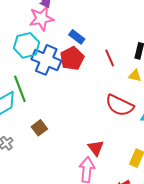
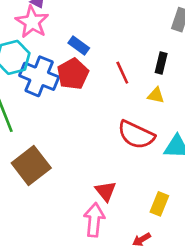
pink star: (41, 18) -> (32, 22), turned -30
brown square: (39, 128) -> (31, 166), size x1.8

